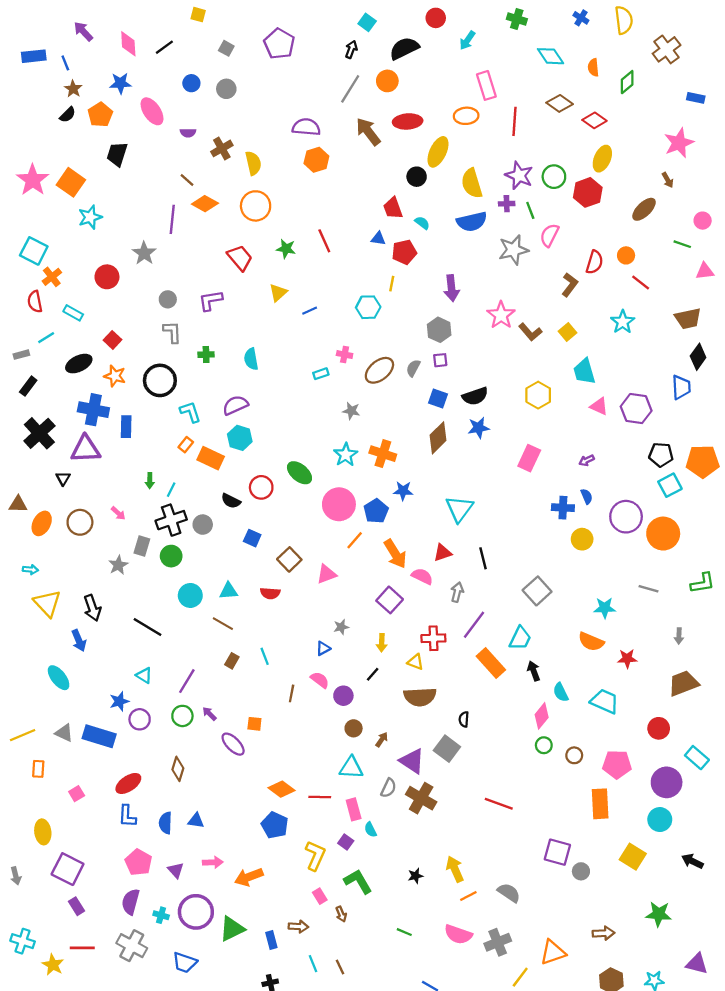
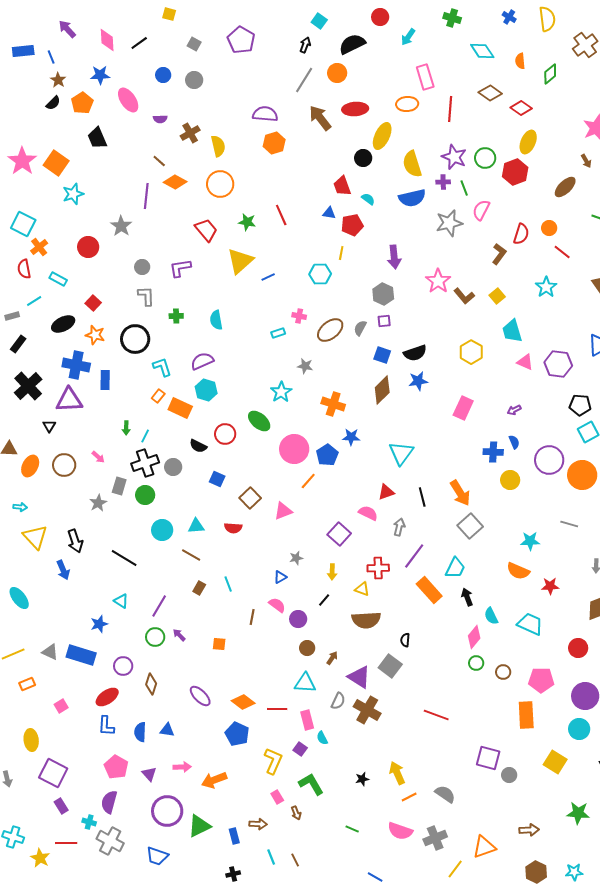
black trapezoid: (117, 154) -> (97, 138), turned -40
yellow triangle: (278, 293) -> (240, 261), size x1.6
cyan star: (346, 455) -> (281, 392), moved
orange arrow: (395, 554) -> (460, 493), moved
cyan ellipse: (59, 678) -> (19, 598), moved
purple circle: (140, 719) -> (123, 666), moved
purple ellipse: (233, 744) -> (200, 696), moved
orange rectangle: (38, 769) -> (27, 684), turned 63
cyan cross: (161, 915) -> (89, 822), moved

